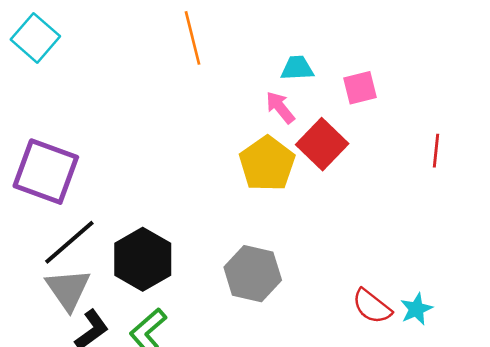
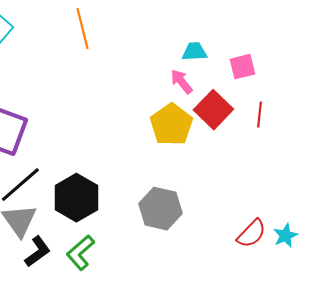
orange line: (192, 38) -> (82, 29), moved
red line: (436, 151) -> (259, 115), moved
red semicircle: (372, 306) -> (251, 234), turned -84

